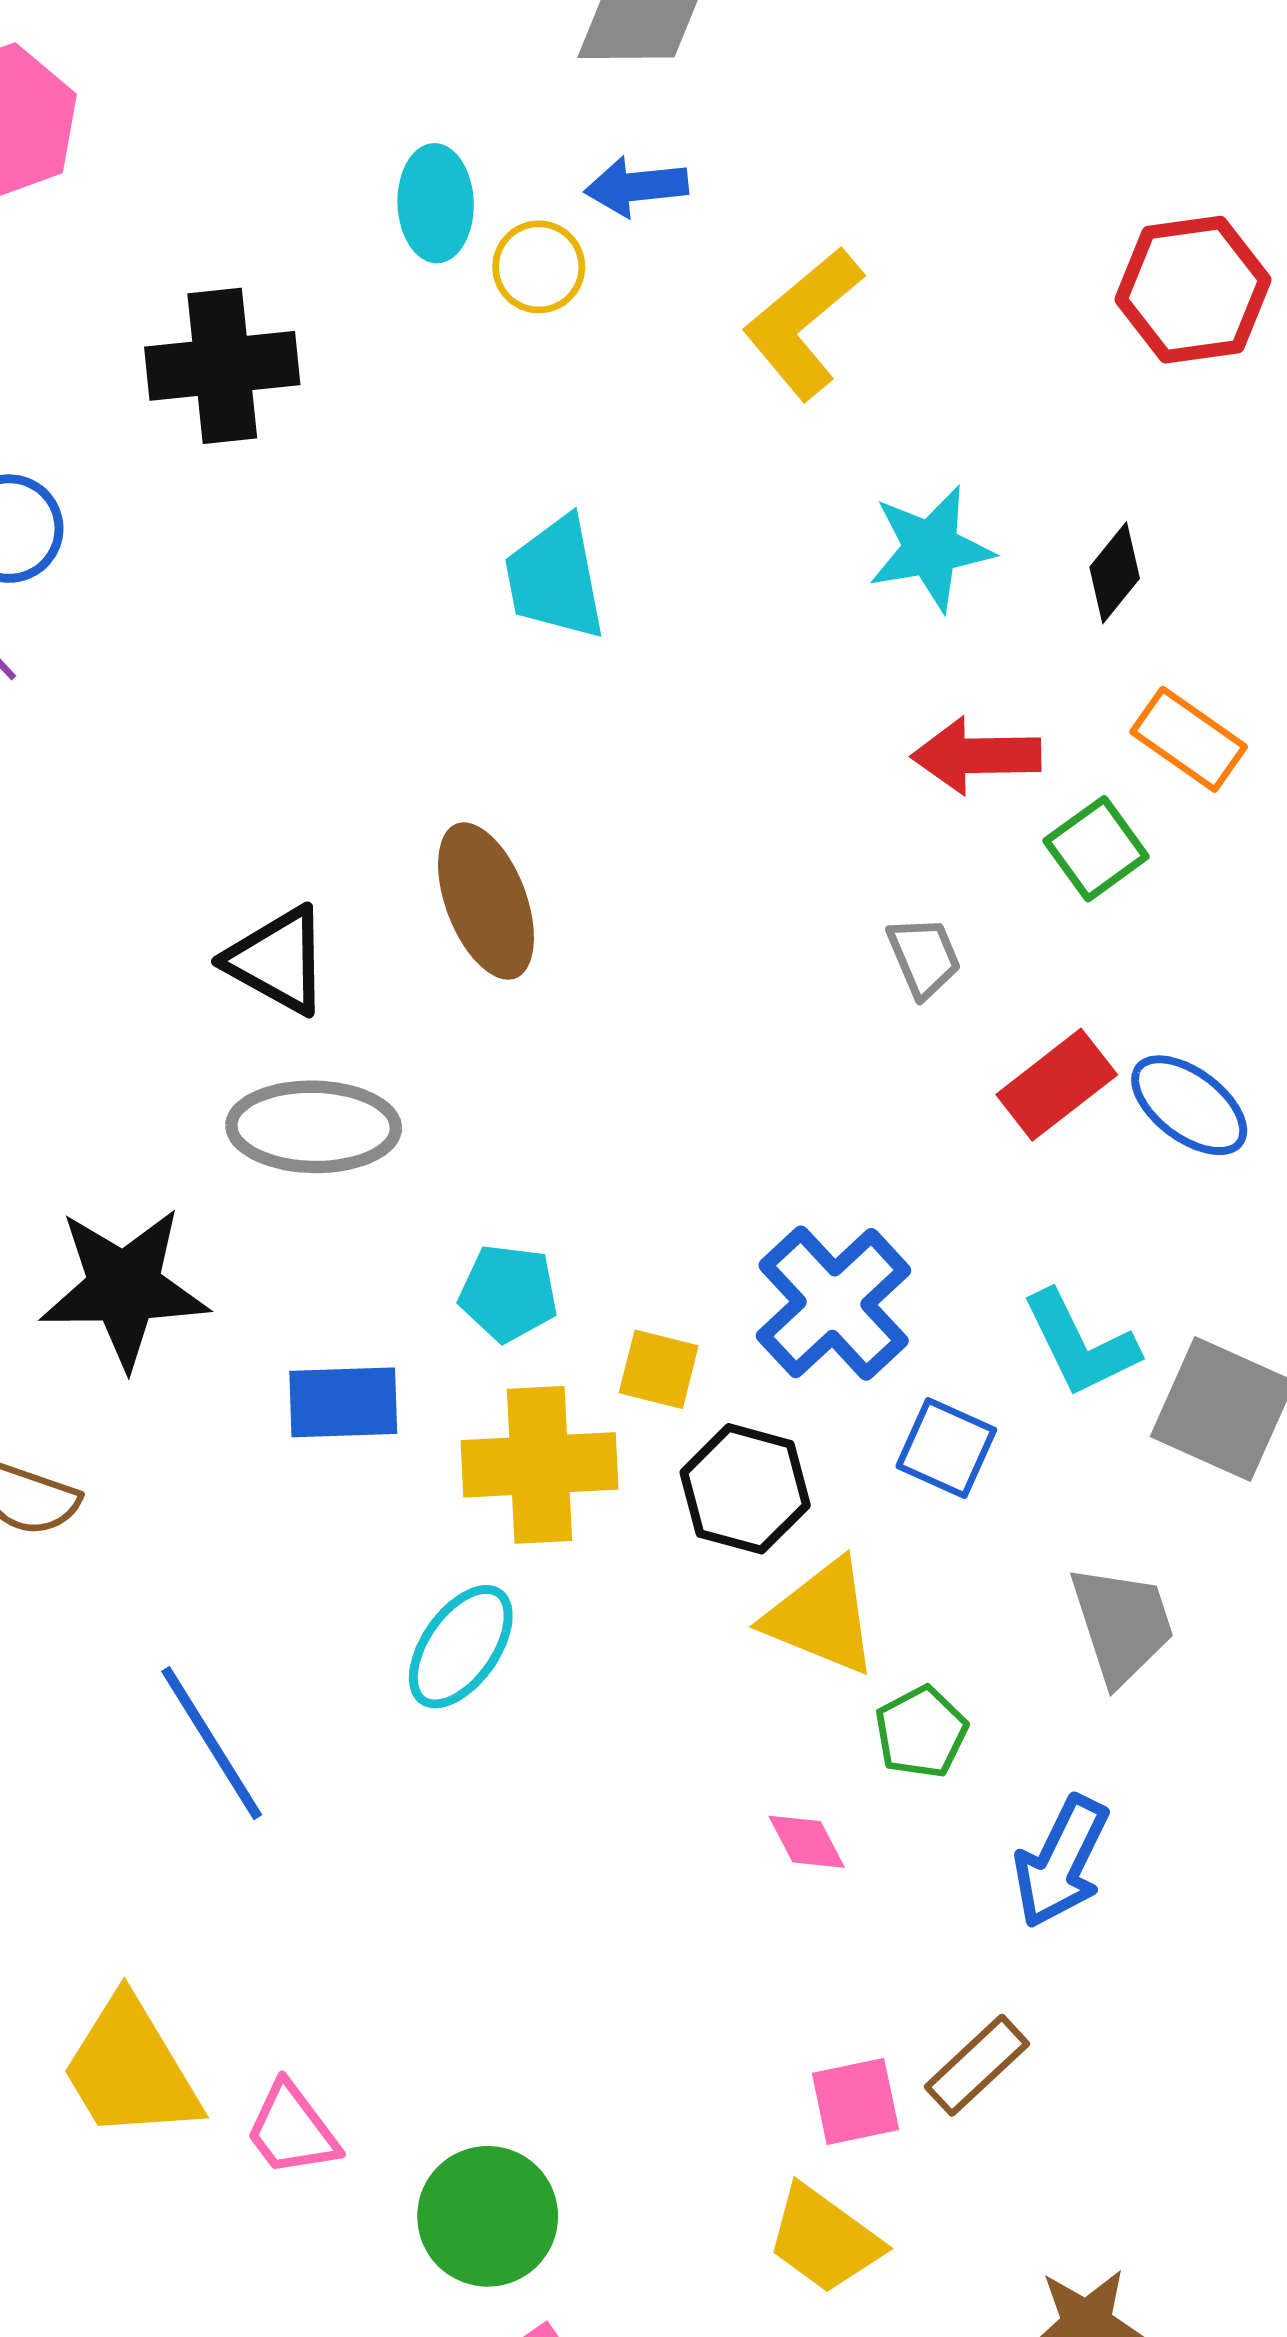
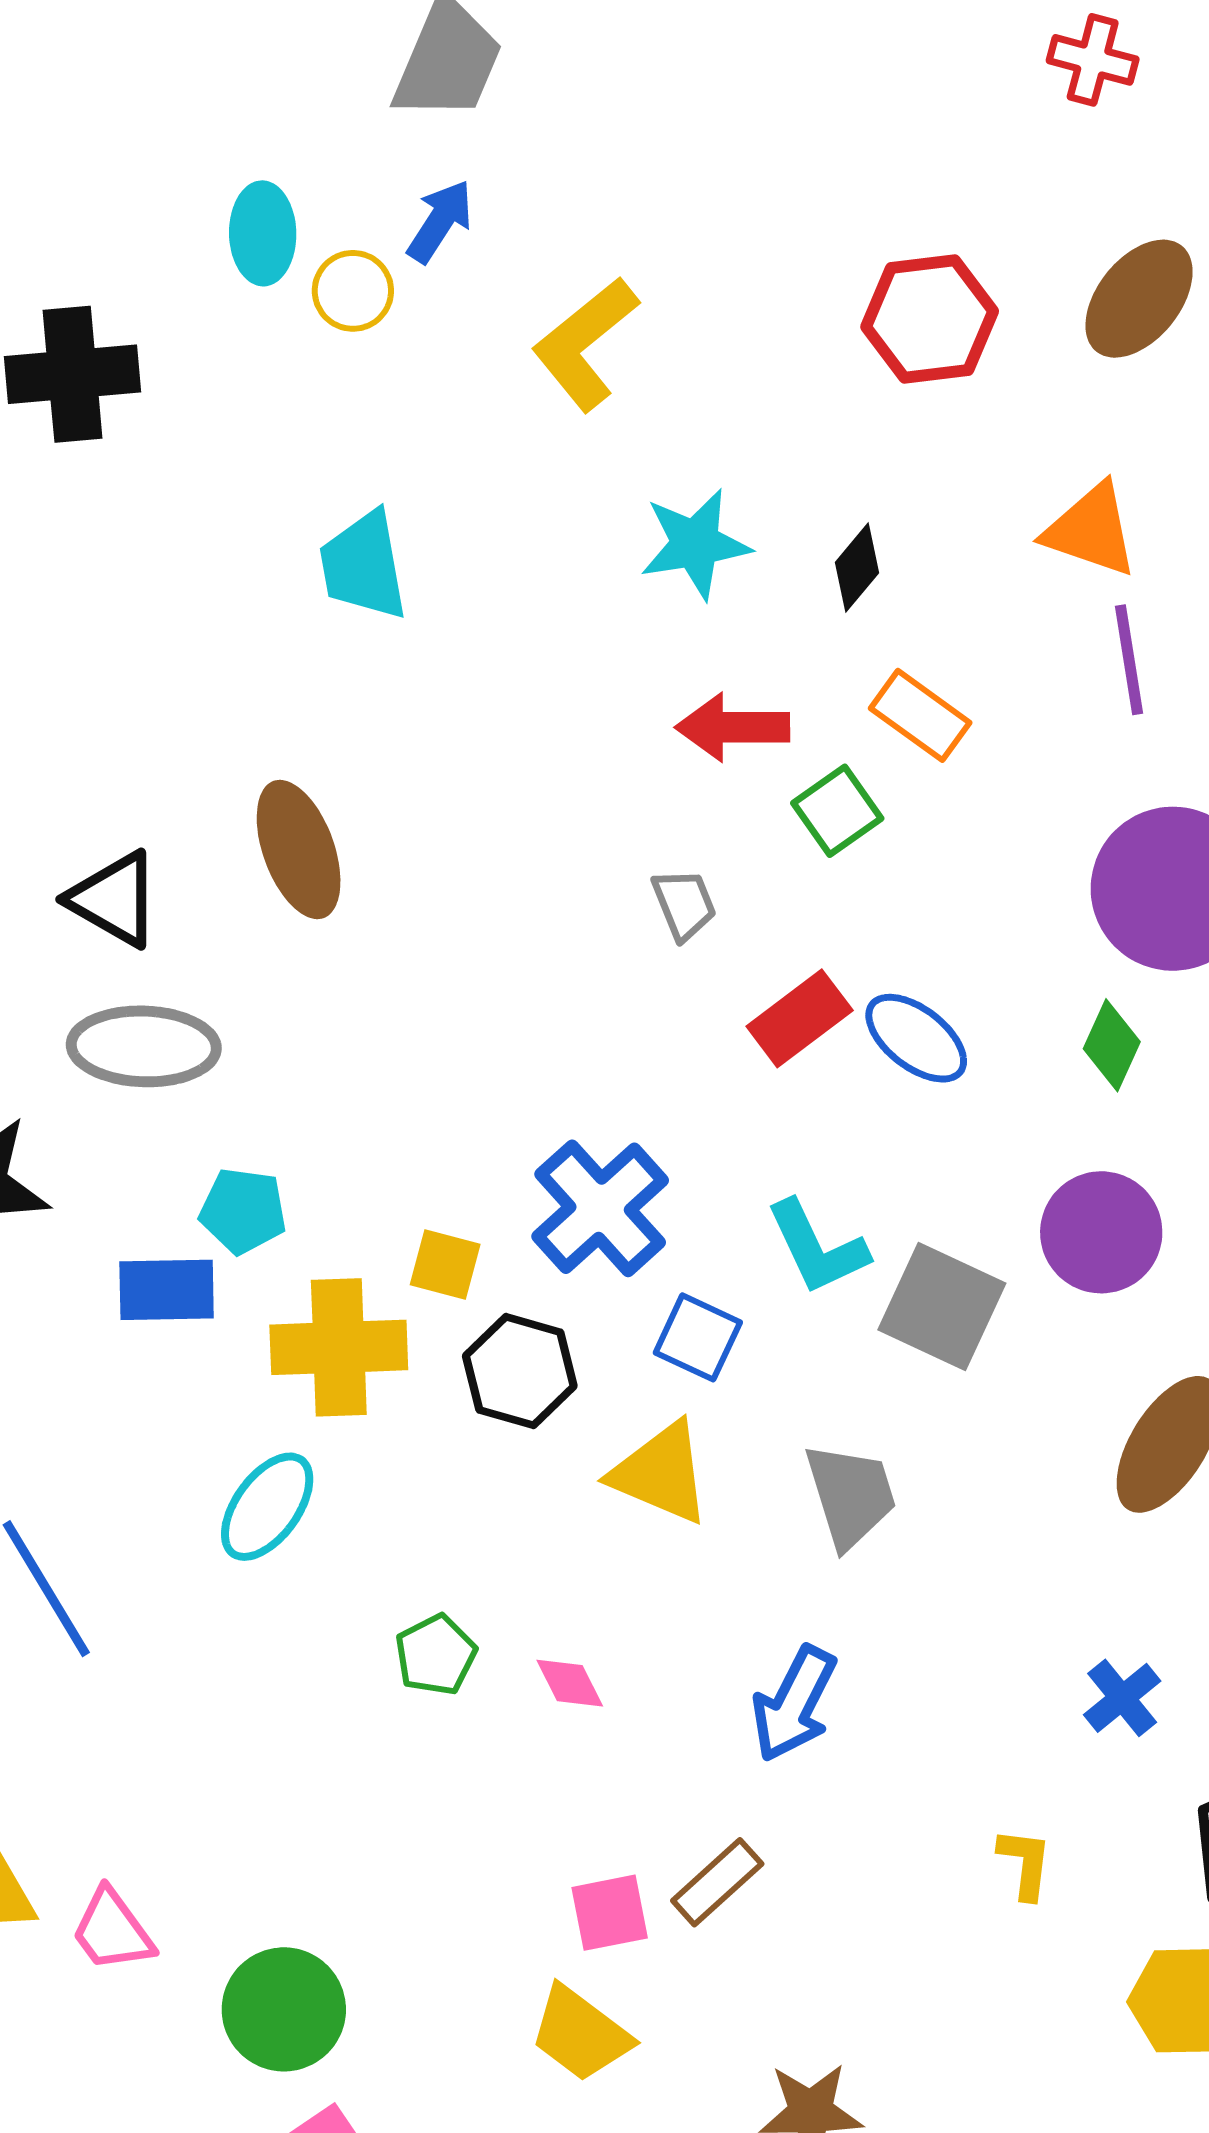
blue arrow: (636, 187) -> (440, 221), turned 128
cyan pentagon: (508, 1293) -> (243, 1211), moved
yellow triangle: (822, 1617) -> (661, 1473), moved
green pentagon: (921, 1732) -> (436, 1655), moved

